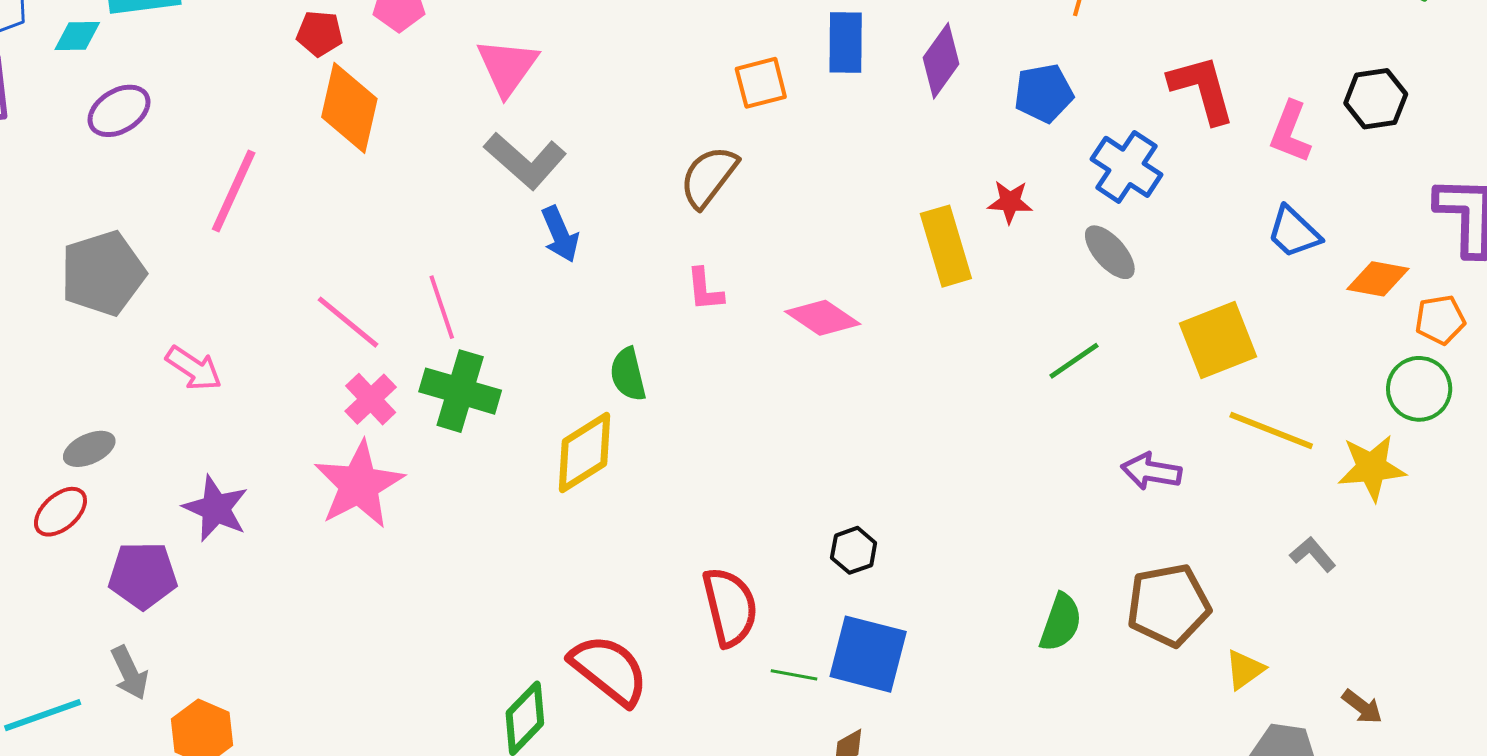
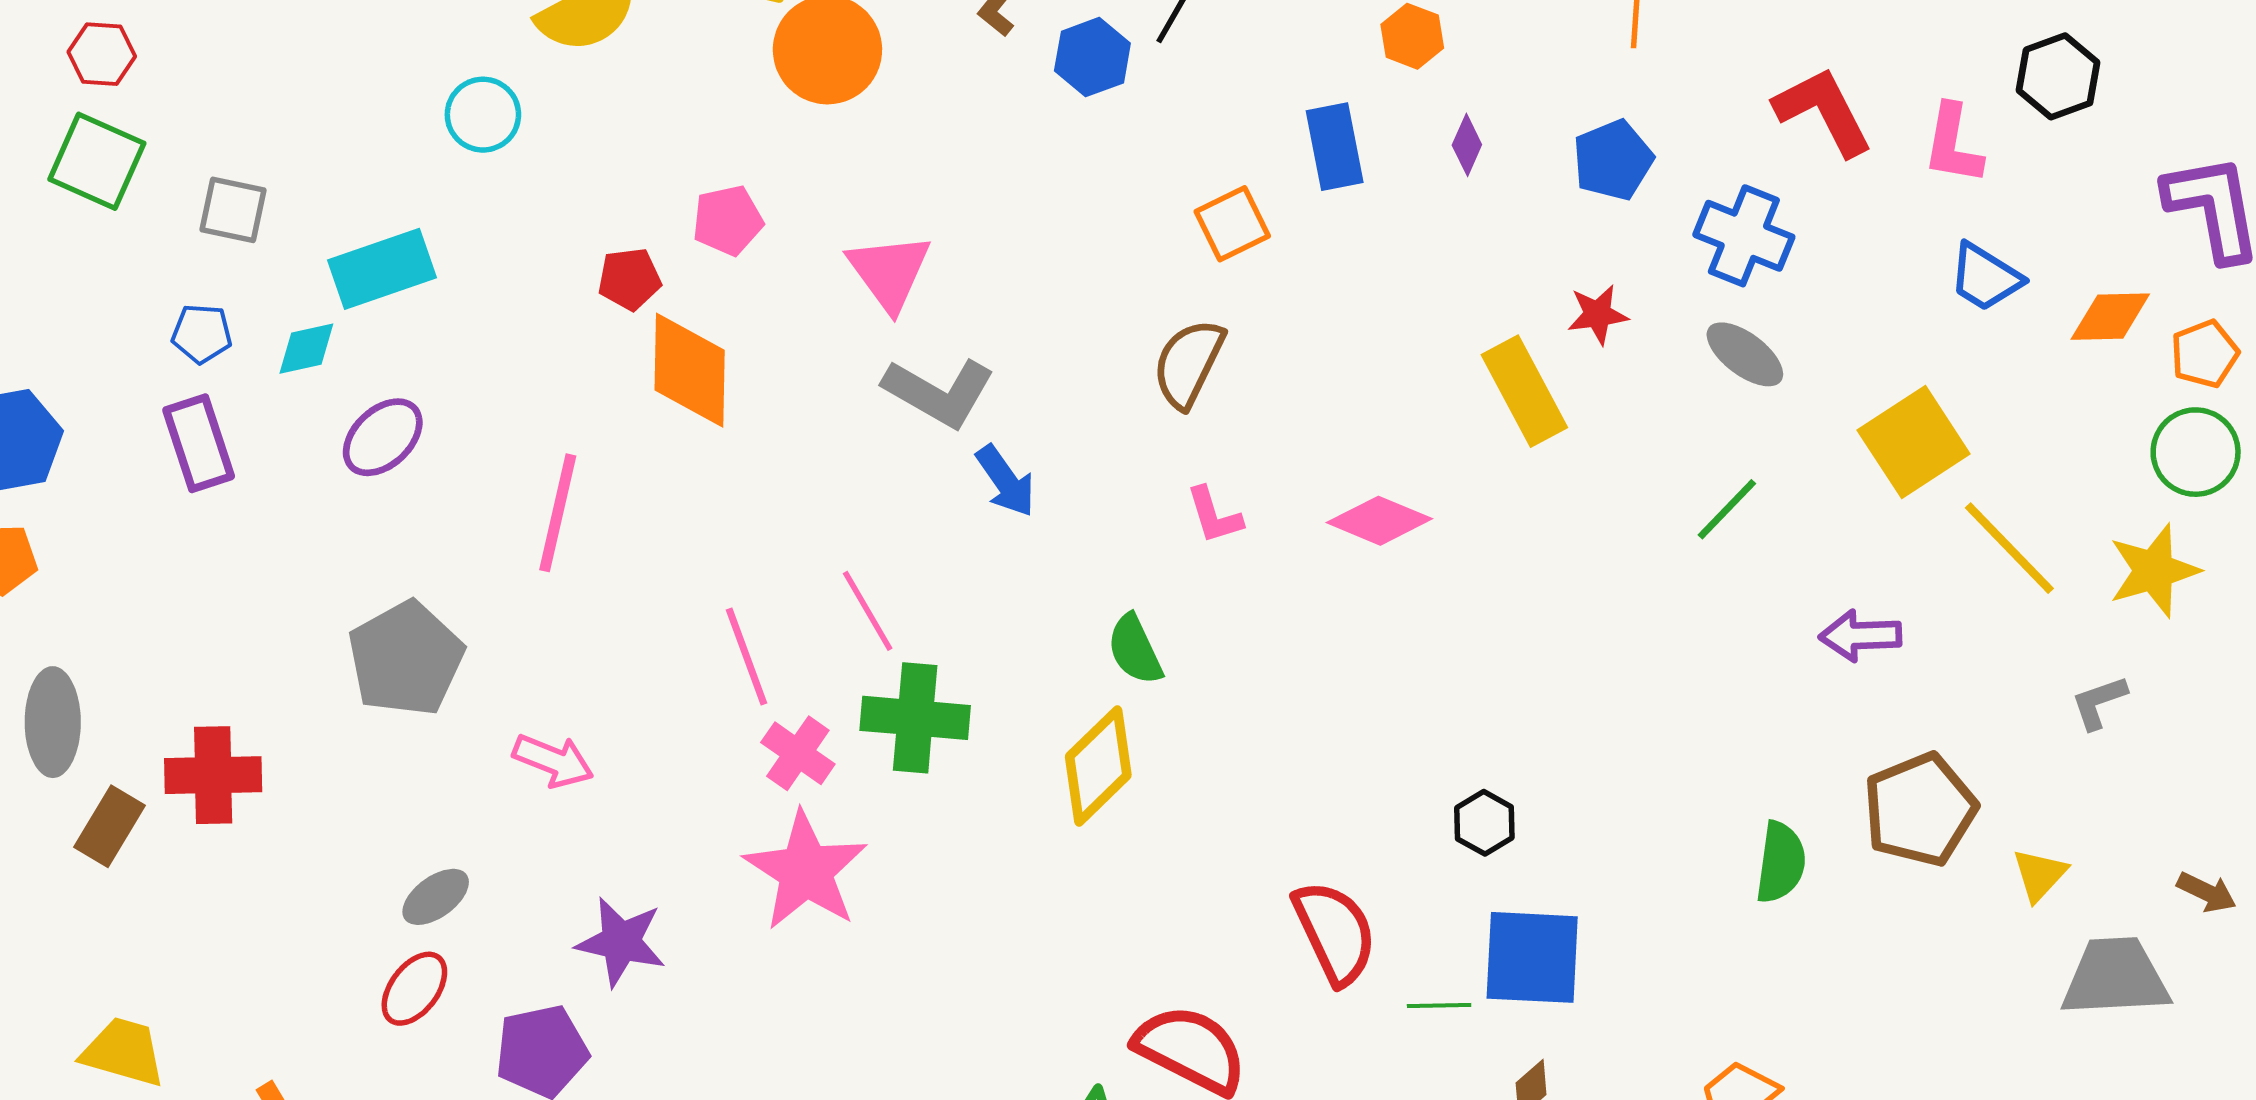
purple diamond: (941, 61) -> (1467, 145), size x0.6
pink line: (348, 322) -> (747, 657), turned 42
yellow line: (1271, 430) -> (2009, 548), turned 36
gray L-shape: (1313, 554) -> (2099, 702), turned -57

